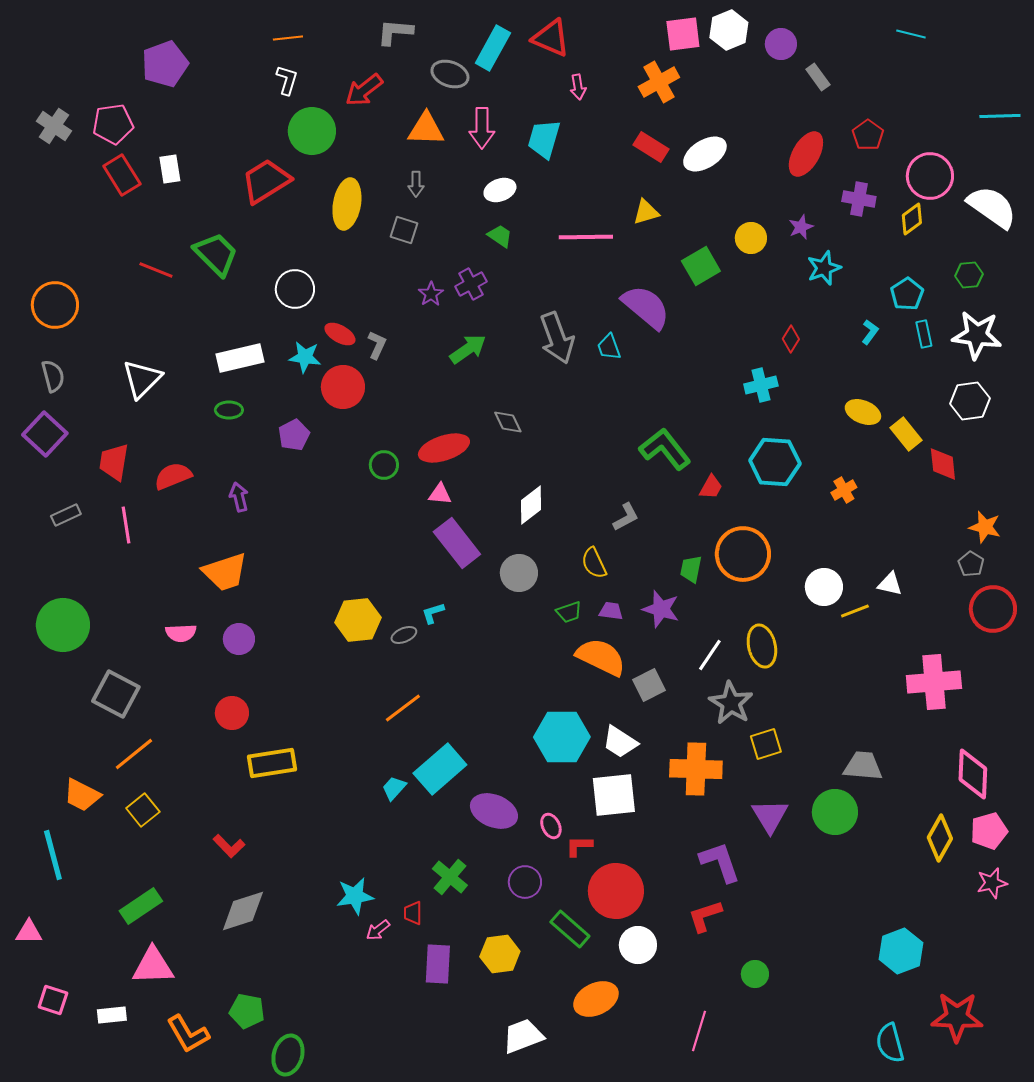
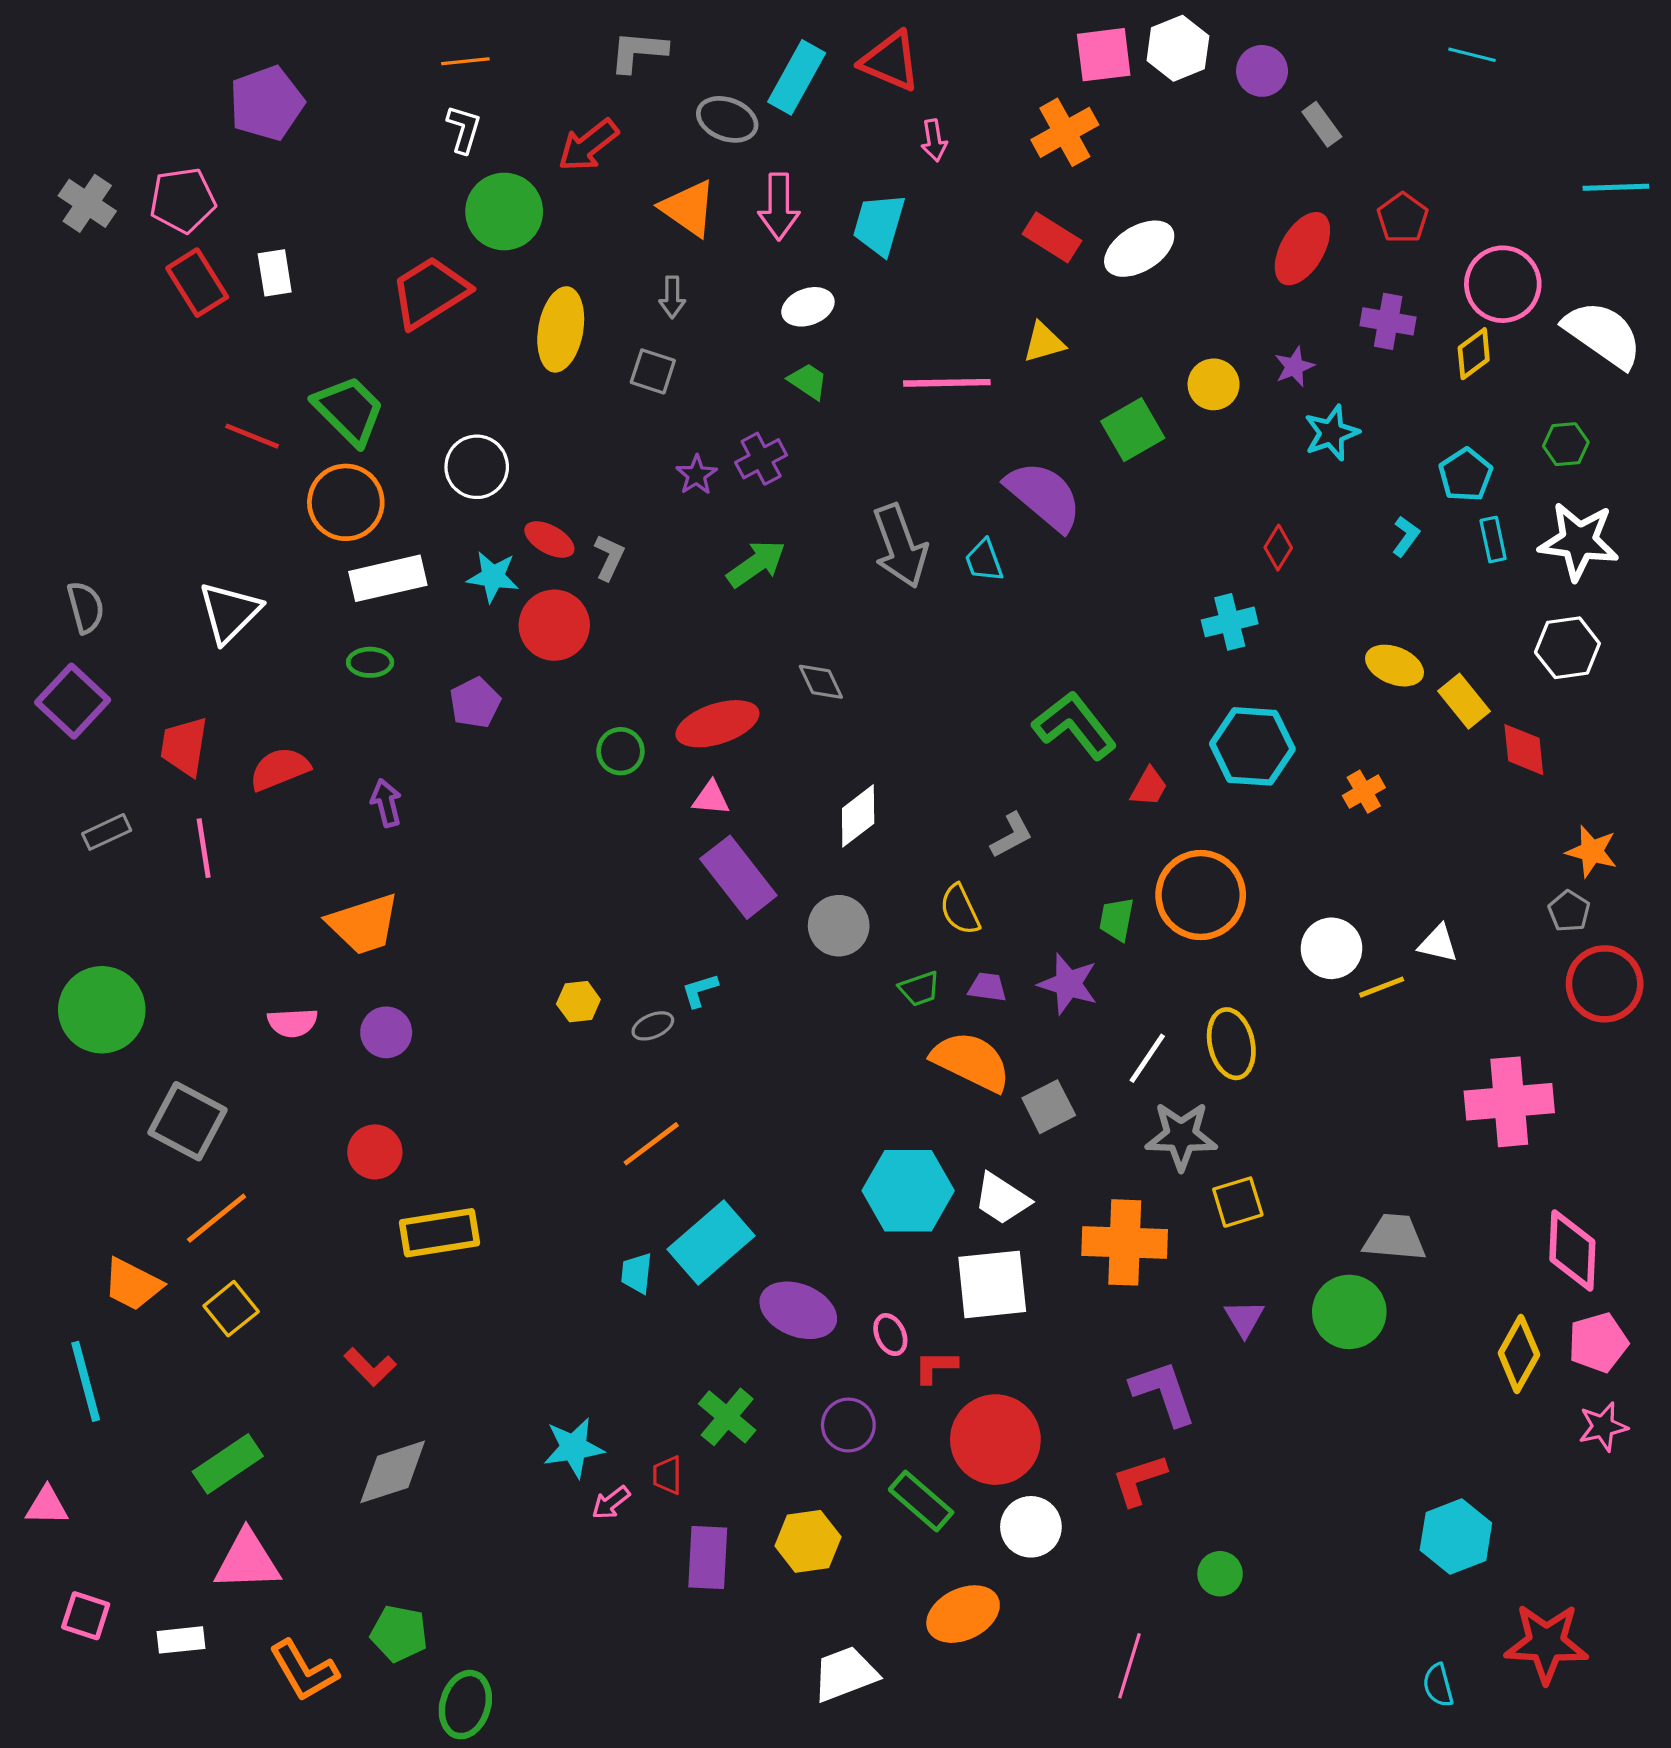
orange triangle: (426, 129) -> (688, 208), turned 33
orange circle: (55, 305) -> (346, 502), moved
yellow hexagon: (358, 620) -> (578, 1002), size x0.6
gray star: (731, 703) -> (1181, 1136), turned -30
cyan trapezoid: (394, 788) -> (637, 1273), turned -36
purple triangle: (770, 816) -> (1244, 1318), size x0.7
cyan semicircle: (890, 1043) -> (1438, 1685), size x0.7

